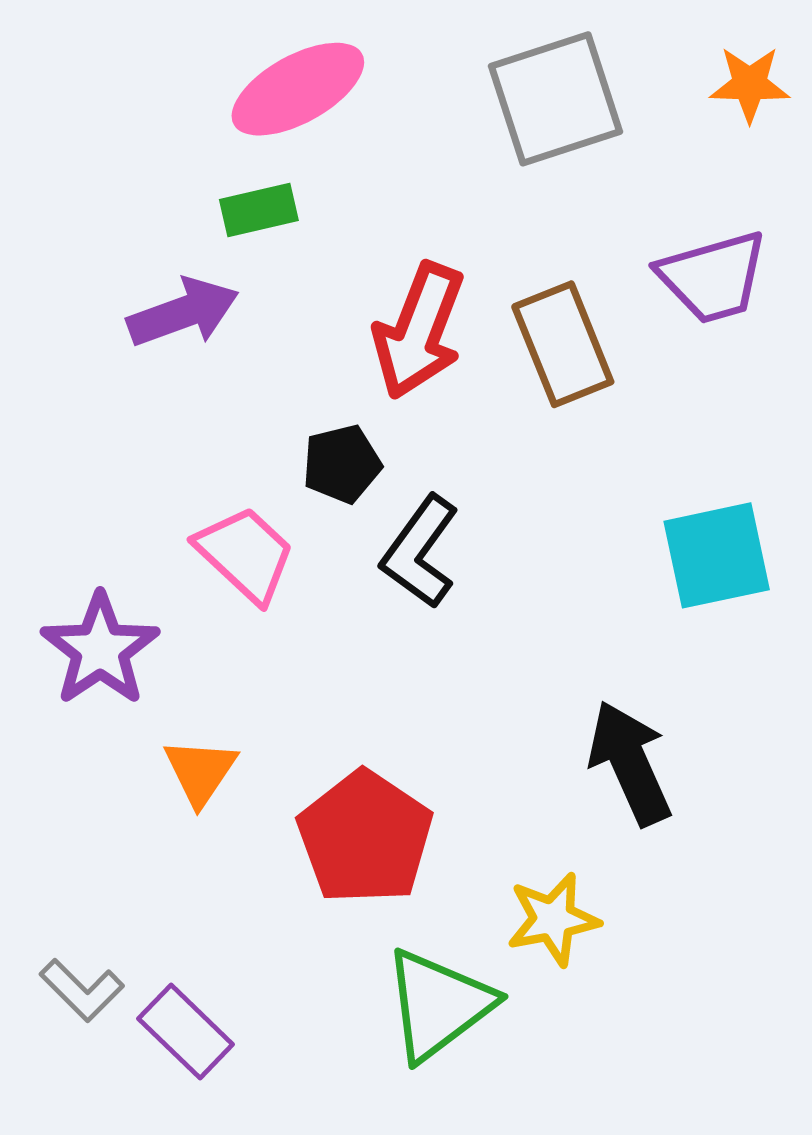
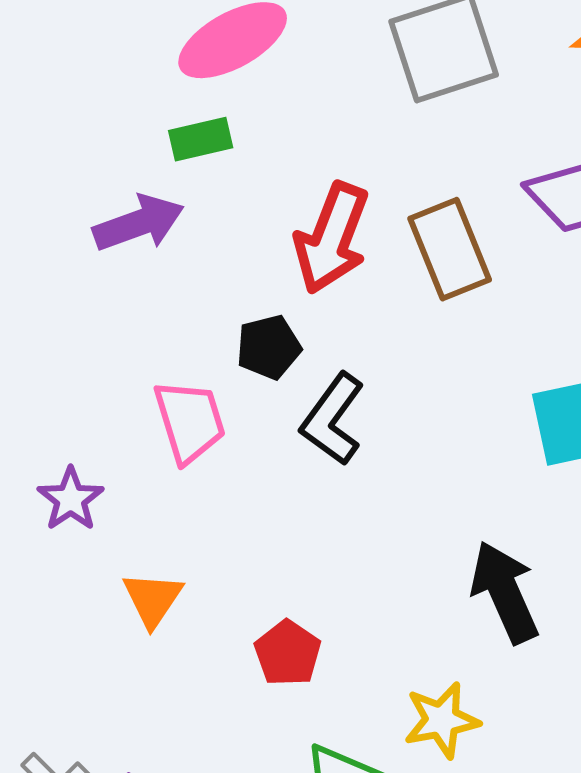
pink trapezoid: (245, 554) -> (190, 421), turned 30
purple star: (100, 649) -> (71, 499), size x0.7
red pentagon: (365, 837) -> (288, 653), size x0.6

